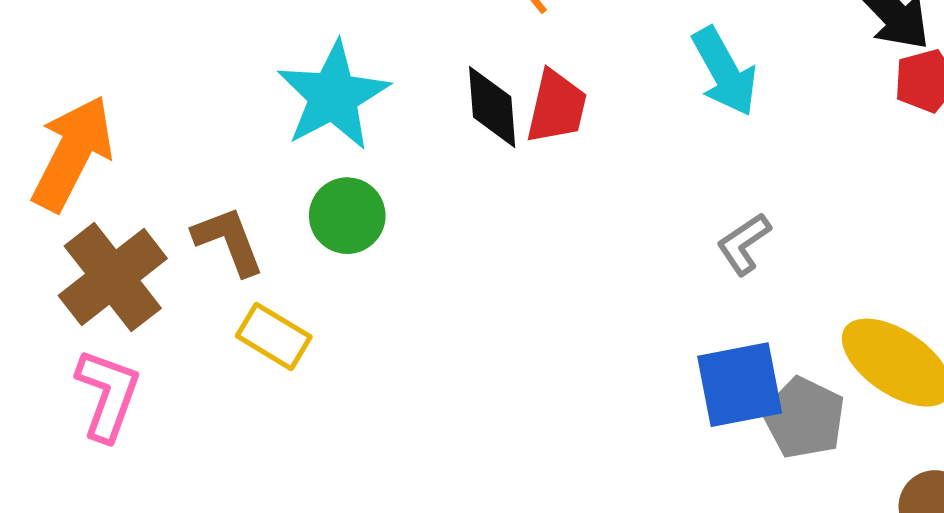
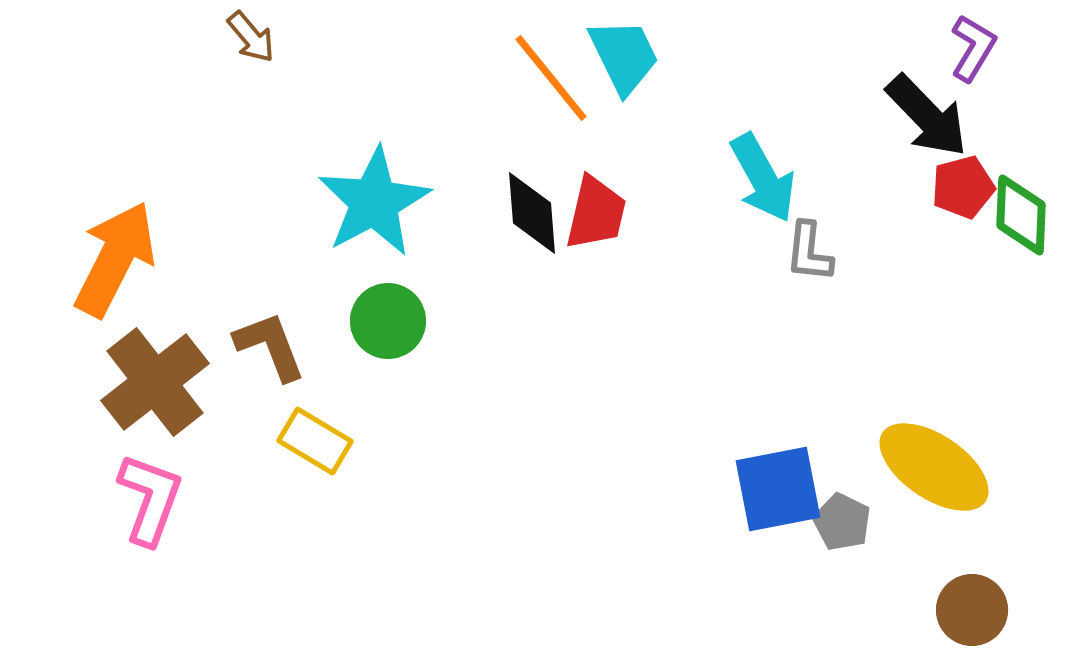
gray L-shape: (744, 244) -> (809, 252), moved, turned -50
gray pentagon: (804, 418) -> (842, 522), size x0.7

